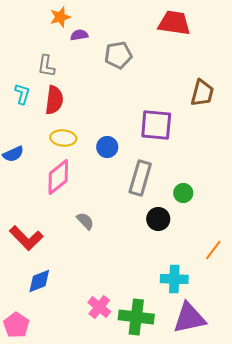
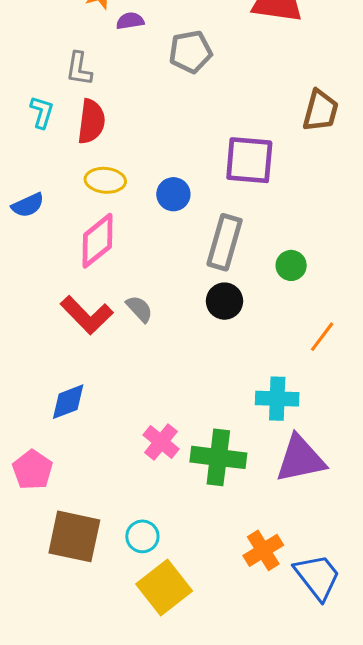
black circle: (158, 219) -> (225, 301), moved
red L-shape: (26, 238) -> (87, 315), moved
orange line: (213, 250) -> (322, 337), moved

